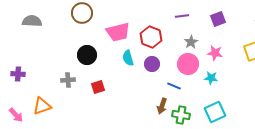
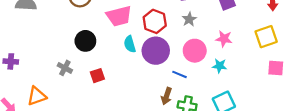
gray star: (191, 42) -> (189, 19), moved
purple circle: (152, 64) -> (156, 51), size x1.6
gray cross: (68, 80) -> (65, 68), turned 32

